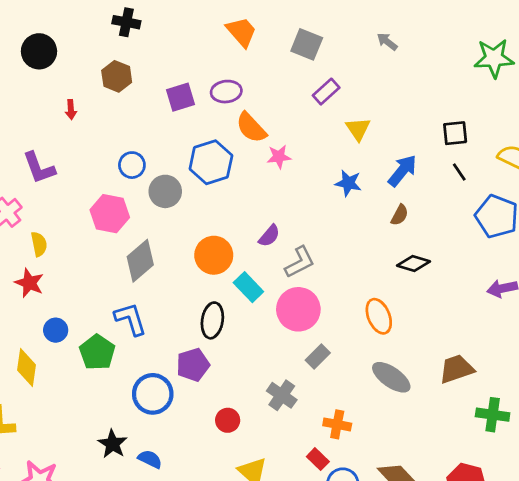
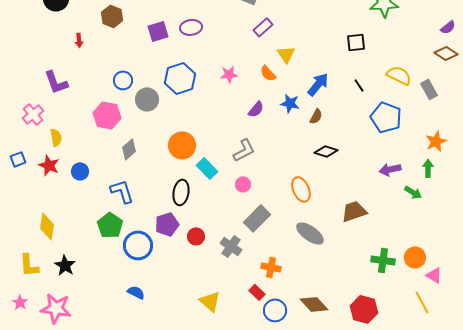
orange semicircle: (251, 128) -> (268, 73), moved, size x0.7
black square: (455, 133) -> (356, 42), moved
blue star: (348, 183) -> (290, 103), moved
purple semicircle: (269, 236) -> (256, 109), moved
gray diamond: (140, 261) -> (129, 149), size x0.7
pink circle: (298, 309) -> (243, 184), size x0.5
blue circle: (56, 330) -> (80, 171), moved
green pentagon: (97, 352) -> (110, 225), moved
gray rectangle: (318, 356) -> (257, 218), size x1.5
brown trapezoid: (456, 369) -> (354, 211), moved
red circle: (228, 420) -> (196, 236), moved
black star: (113, 444) -> (65, 265), moved

